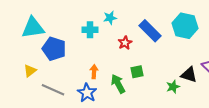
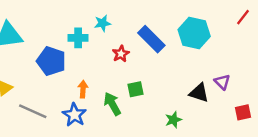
blue pentagon: (54, 49) -> (51, 61), moved
green star: (173, 87) -> (173, 120), moved

